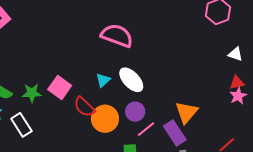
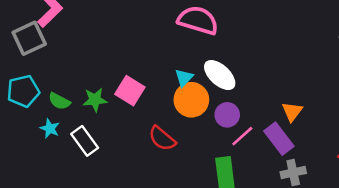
red semicircle: (84, 107) -> (162, 138), moved
orange triangle: (187, 112) -> (292, 112), size x0.7
orange circle: (105, 119) -> (191, 100), moved

